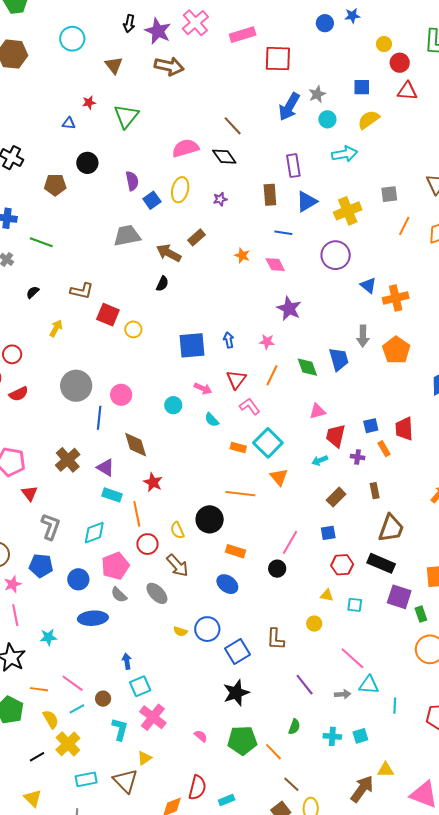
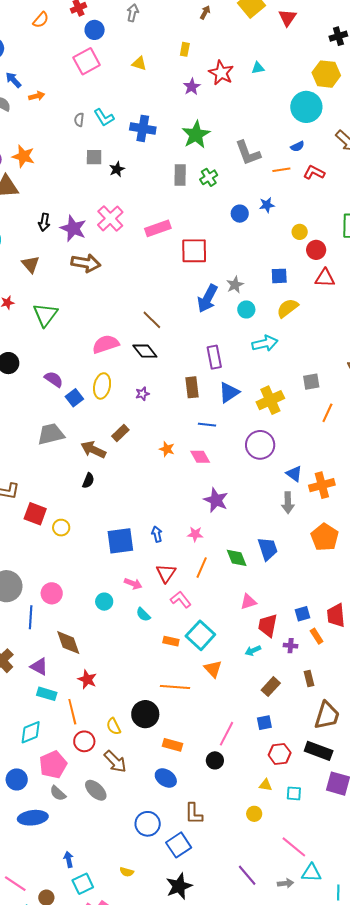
purple semicircle: (132, 181) -> (54, 379), turned -42
gray arrow: (363, 336) -> (288, 503), moved
yellow semicircle: (180, 631) -> (127, 872), moved
brown L-shape: (275, 639) -> (194, 814), moved

